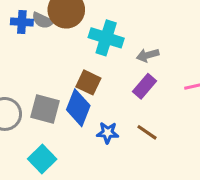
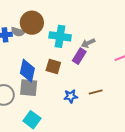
purple rectangle: (145, 86) -> (79, 56), moved
blue diamond: (78, 108) -> (27, 71), moved
brown line: (147, 132) -> (96, 92), turned -40

